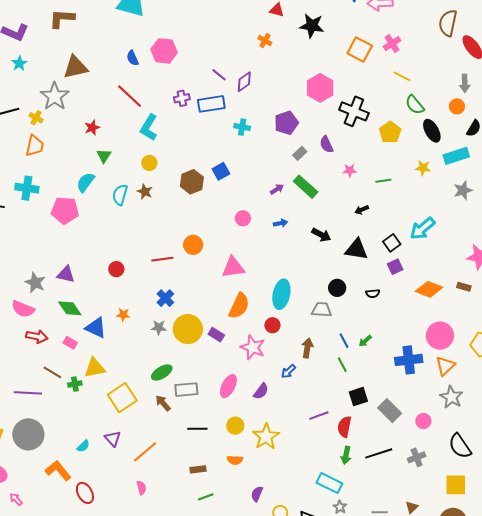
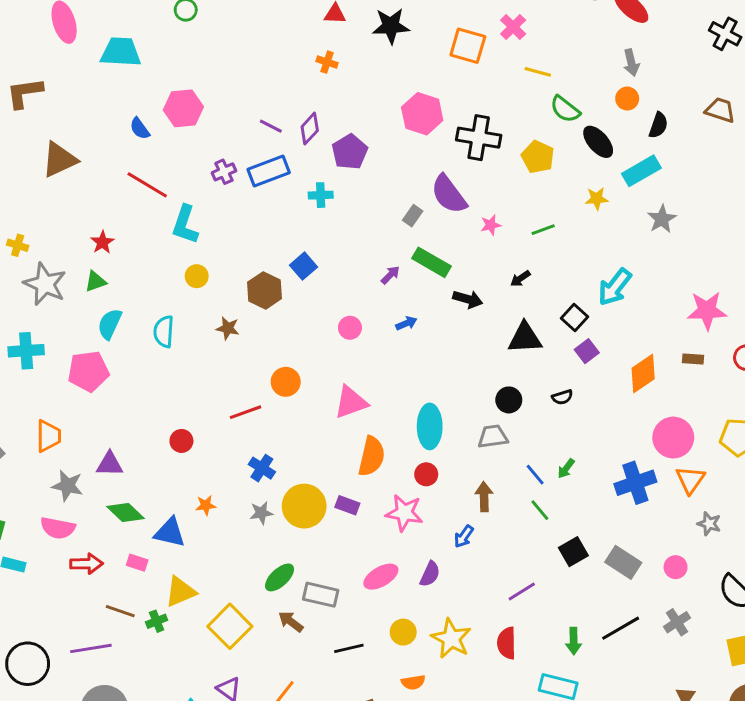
gray star: (55, 96) -> (45, 284), moved
purple pentagon: (286, 123) -> (350, 152), moved
purple semicircle: (326, 144) -> (449, 194), size x1.6
orange trapezoid: (35, 146) -> (48, 436), moved
green triangle: (104, 156) -> (96, 281), moved, turned 49
brown star: (145, 192) -> (228, 328), moved
black arrow: (321, 235) -> (468, 299), moved
orange diamond: (429, 289) -> (643, 374), turned -44
pink ellipse: (228, 386) -> (381, 577), turned 45
gray rectangle: (186, 390) -> (321, 595), turned 30
gray star: (451, 397) -> (709, 524), size x0.7
red semicircle: (344, 427) -> (507, 643), moved

